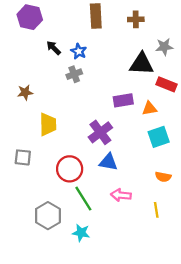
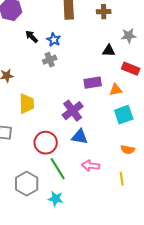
black triangle: (141, 64) -> (109, 51), size x0.6

